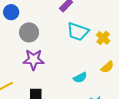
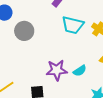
purple star: (34, 60) -> (57, 70), moved

